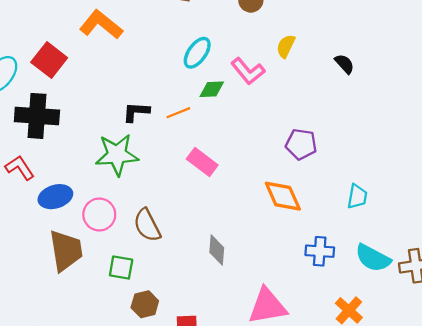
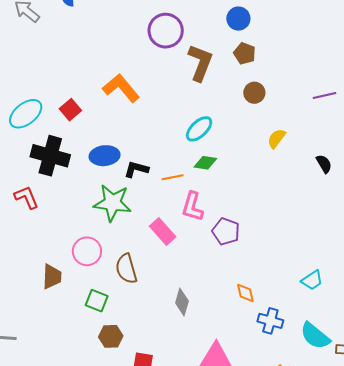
red square: (49, 60) -> (70, 110), size x0.7
pink L-shape: (248, 71) -> (192, 207), moved, turned 44
purple pentagon: (301, 144) -> (226, 231), moved
pink rectangle: (202, 162) -> (163, 231), moved
orange diamond: (283, 196) -> (245, 293), moved, size x0.6
blue ellipse: (55, 197) -> (105, 156), moved
cyan trapezoid: (357, 197) -> (312, 280), turned 35
brown trapezoid: (66, 251) -> (52, 277), size x0.7

